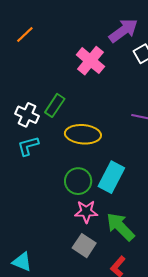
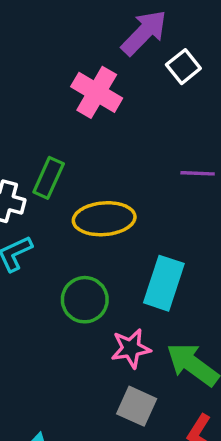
green circle: (78, 181) -> (85, 300), moved

